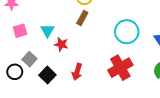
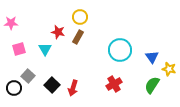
red star: (61, 44) -> (58, 32), moved
red cross: (120, 68) -> (114, 84), size x0.7
black square: (47, 75) -> (52, 85), moved

